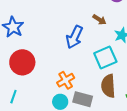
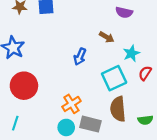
blue arrow: (74, 37) -> (80, 57), size x0.7

